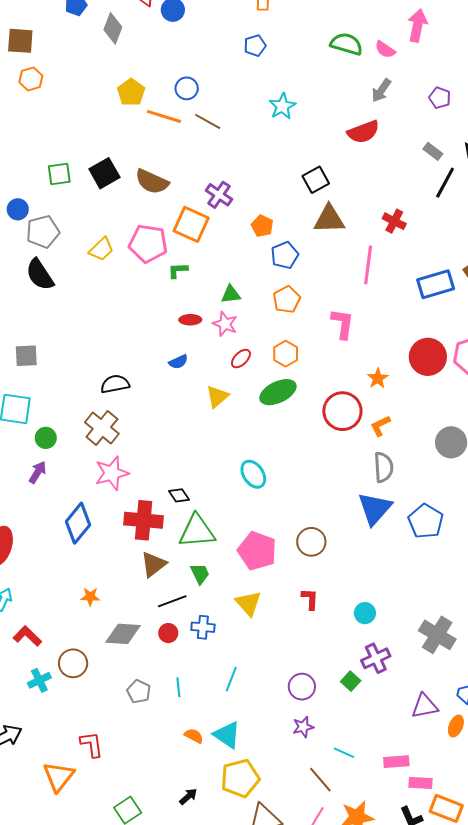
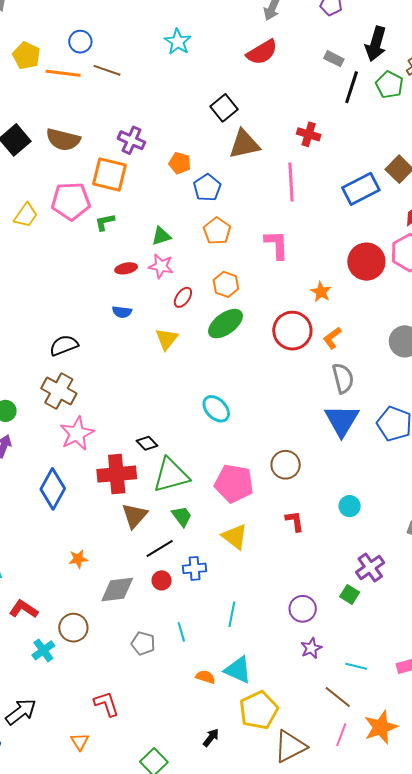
blue semicircle: (178, 362) -> (122, 312), turned 42
cyan circle: (365, 613) -> (350, 506), moved
orange triangle: (59, 776) -> (80, 742), size x0.6

